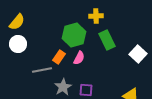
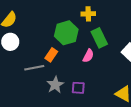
pink semicircle: (79, 58) -> (88, 56), moved

